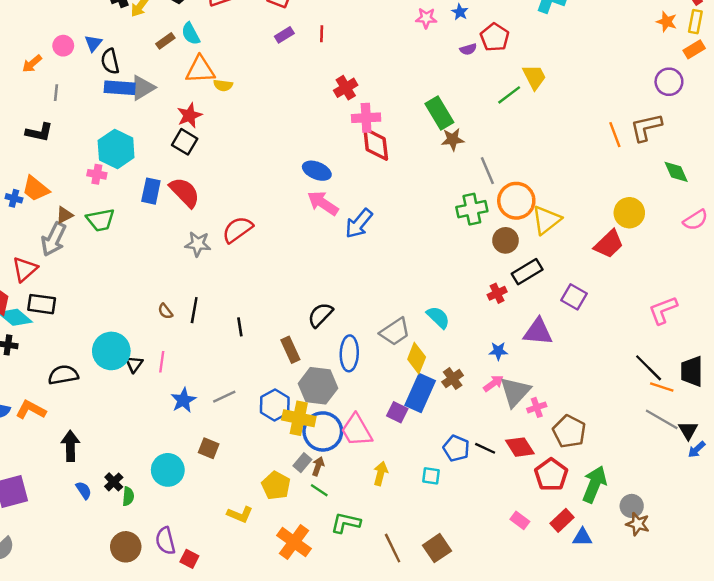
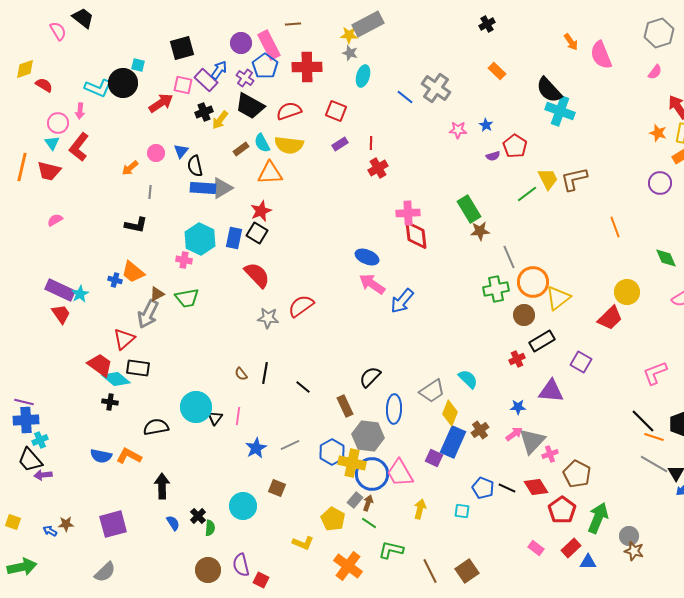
yellow semicircle: (223, 85) -> (289, 145), moved, size x1.8
red cross: (346, 88) -> (378, 168), moved
brown L-shape: (646, 127) -> (574, 179), moved
blue rectangle: (151, 191) -> (234, 238), moved
black line: (240, 327) -> (303, 387), turned -42

